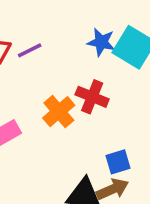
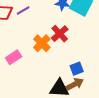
red cross: (92, 97) -> (60, 34), turned 30

